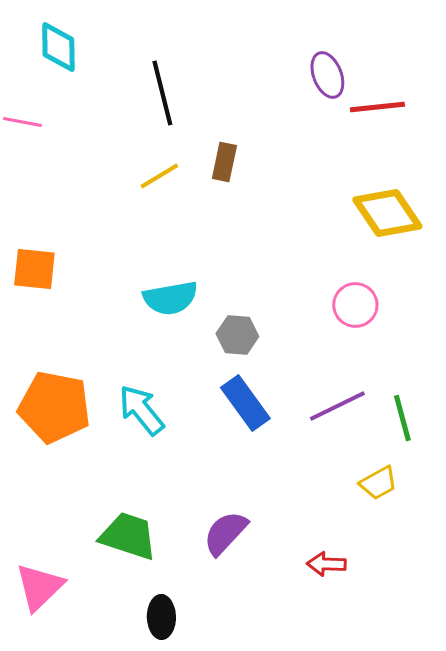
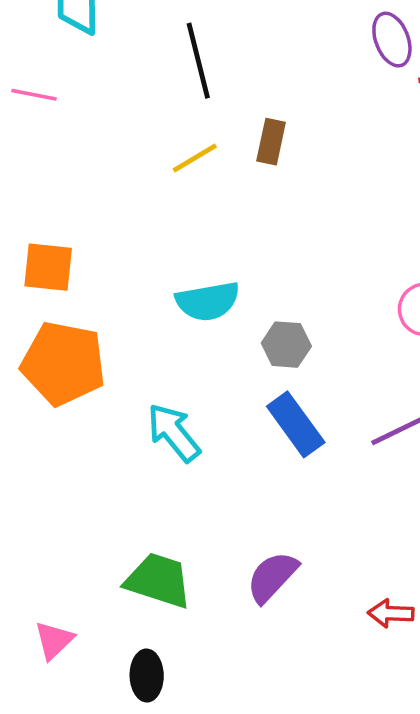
orange pentagon: (54, 407) -> (63, 363), moved
pink triangle: (39, 587) -> (54, 640), size x0.7
black ellipse: (161, 617) -> (147, 675), moved

